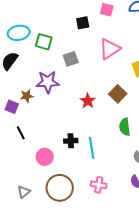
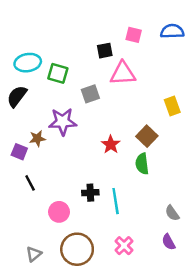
pink triangle: (110, 49) -> (123, 73), moved, turned 30
green semicircle: (125, 127) -> (142, 164), moved
pink cross: (99, 185) -> (124, 246), turned 35

